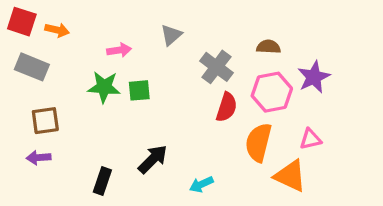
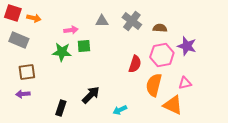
gray triangle: (171, 35) -> (102, 21), turned 40
gray cross: (216, 67) -> (132, 21), moved
purple star: (314, 77) -> (187, 46), turned -30
green square: (139, 90) -> (84, 46), moved

